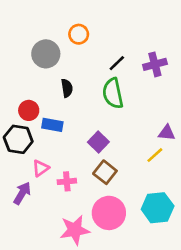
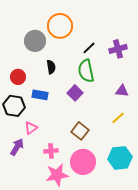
orange circle: (79, 34) -> (60, 26), size x1.6
red circle: (29, 110) -> (18, 77), moved
purple triangle: (167, 133) -> (122, 91), moved
purple square: (98, 142) -> (75, 93), moved
pink cross: (67, 181) -> (51, 151), moved

